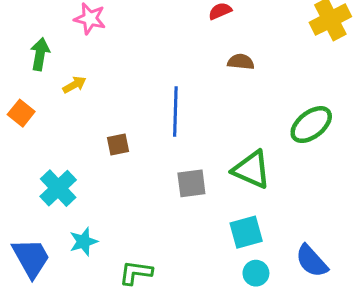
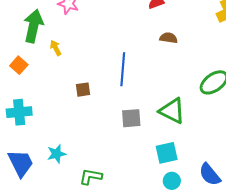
green arrow: (40, 54) -> (33, 26), size x1.5
yellow arrow: (74, 85) -> (56, 48), turned -91
cyan cross: (58, 188) -> (19, 112), moved, turned 35

